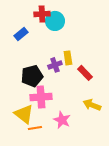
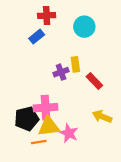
cyan circle: (55, 21) -> (84, 27), moved
blue rectangle: (21, 34) -> (37, 37), moved
black pentagon: (32, 76) -> (27, 119), moved
yellow triangle: (24, 114) -> (49, 126), moved, turned -45

